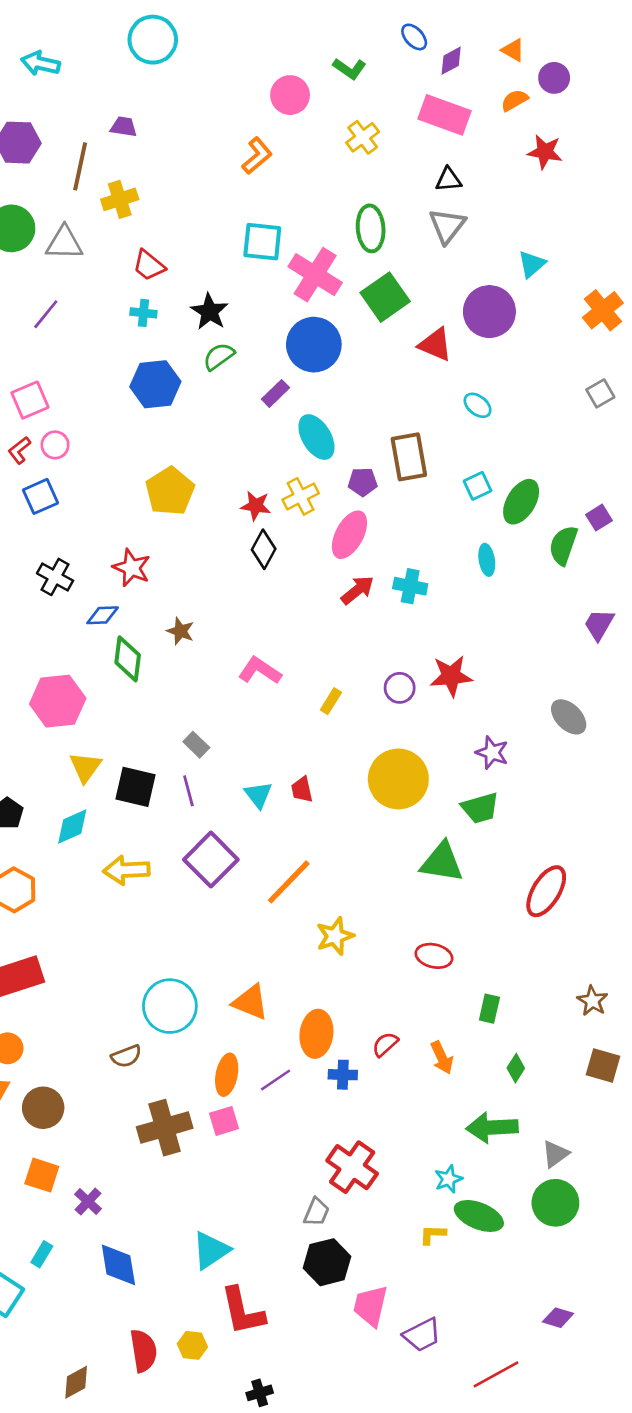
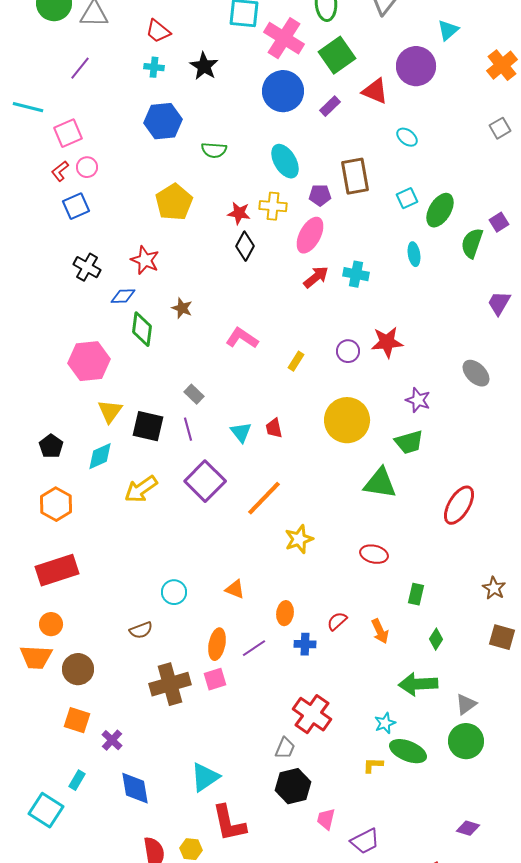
green semicircle: (219, 356) -> (214, 150), moved, turned -140
purple rectangle: (276, 393) -> (330, 106), moved
yellow cross: (301, 496) -> (273, 206), turned 32
yellow arrow: (126, 870) -> (141, 489), turned -32
orange triangle: (250, 1002) -> (235, 589), size x0.7
cyan circle: (170, 1006) -> (174, 592), size x0.6
orange ellipse: (316, 1034) -> (285, 613), size x0.7
pink trapezoid: (371, 1306) -> (326, 819), size x0.7

